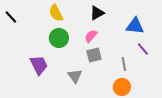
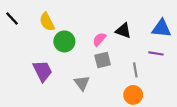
yellow semicircle: (56, 13) -> (47, 22), moved
black triangle: (97, 13) -> (123, 31), moved, turned 49
blue triangle: (135, 26) -> (161, 28), moved
purple line: (143, 49) -> (156, 53), turned -40

